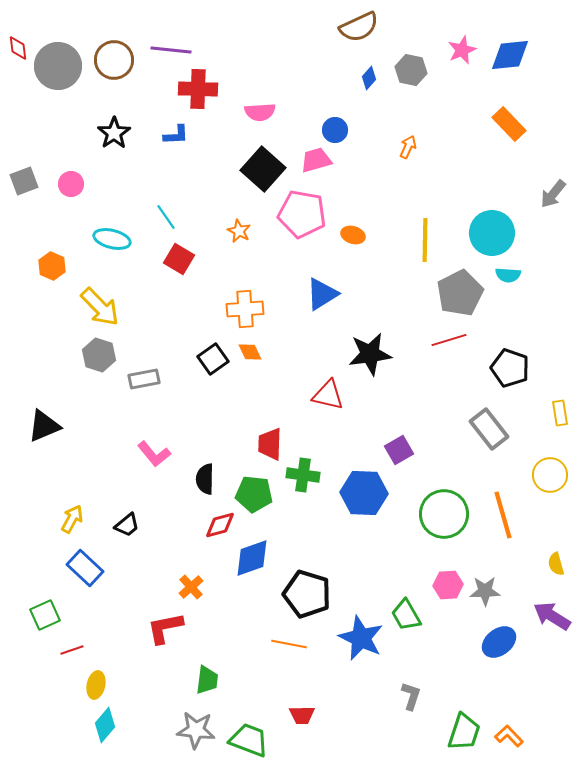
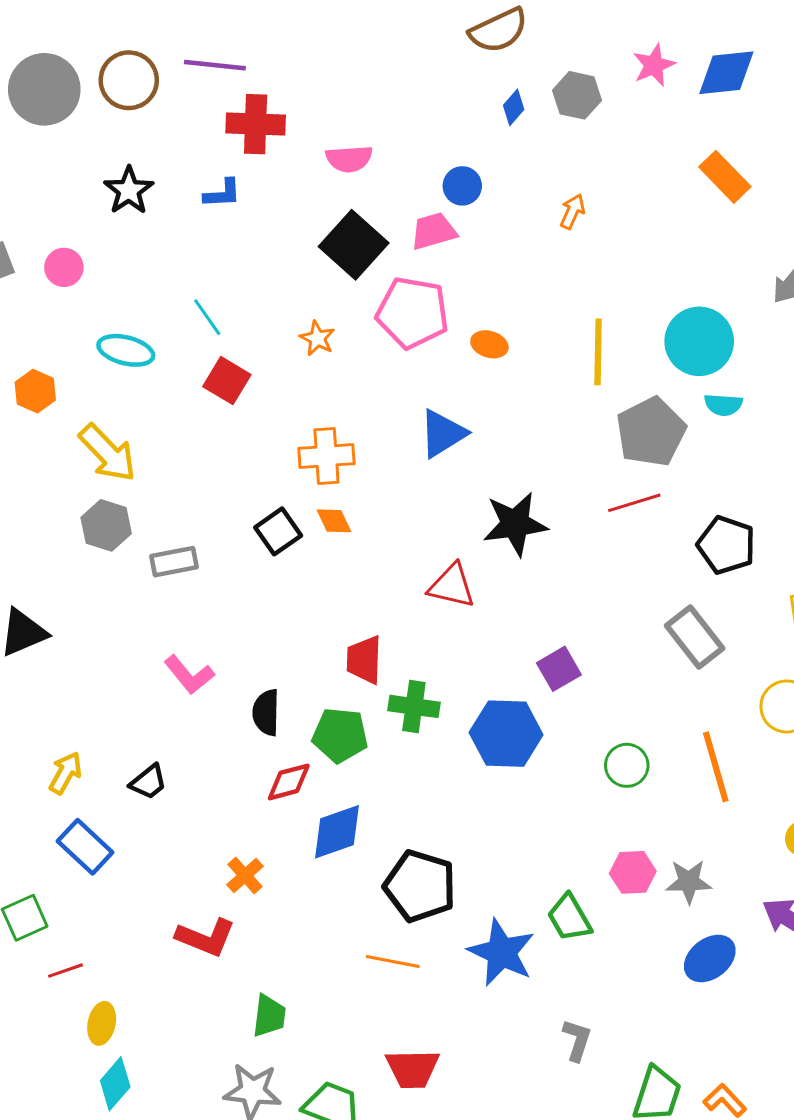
green circle: (444, 514) -> (627, 765), size x0.6
red L-shape: (165, 628) -> (206, 937), turned -147
red trapezoid: (302, 715) -> (412, 1069), size x1.4

